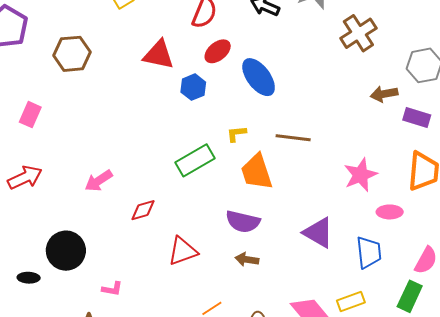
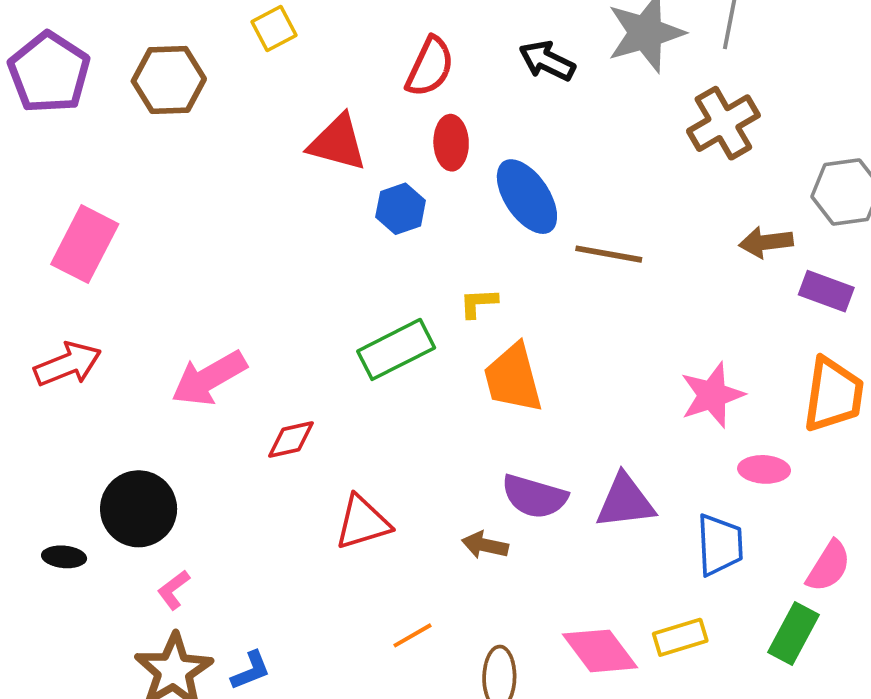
red ellipse: (218, 51) -> (451, 143), turned -56
brown hexagon: (72, 54) -> (169, 80), moved
pink rectangle: (30, 115) -> (85, 244), size x1.5
brown line: (293, 138) -> (609, 254), moved
pink arrow: (99, 181) -> (209, 378), size x1.4
purple semicircle: (243, 222) -> (534, 496), moved
purple triangle: (318, 233) -> (625, 501), turned -40
pink L-shape: (112, 289) -> (173, 590), moved, turned 130

